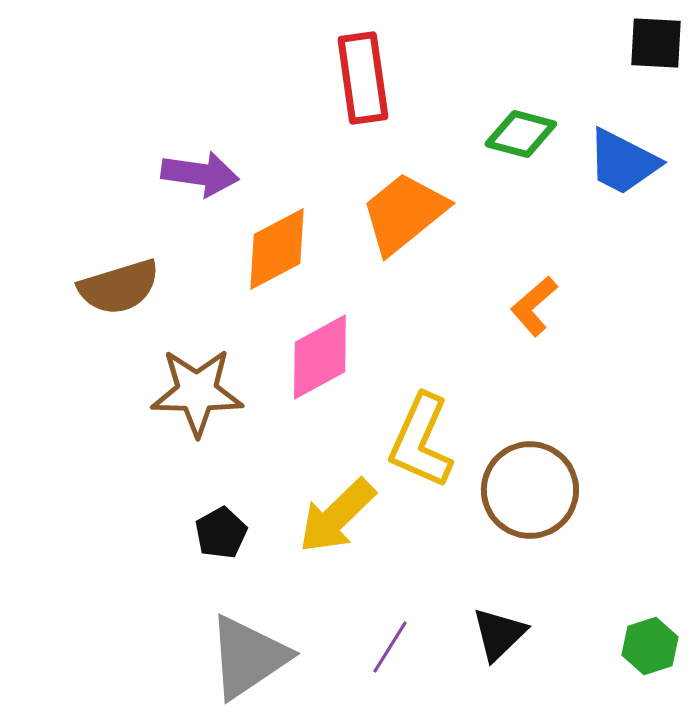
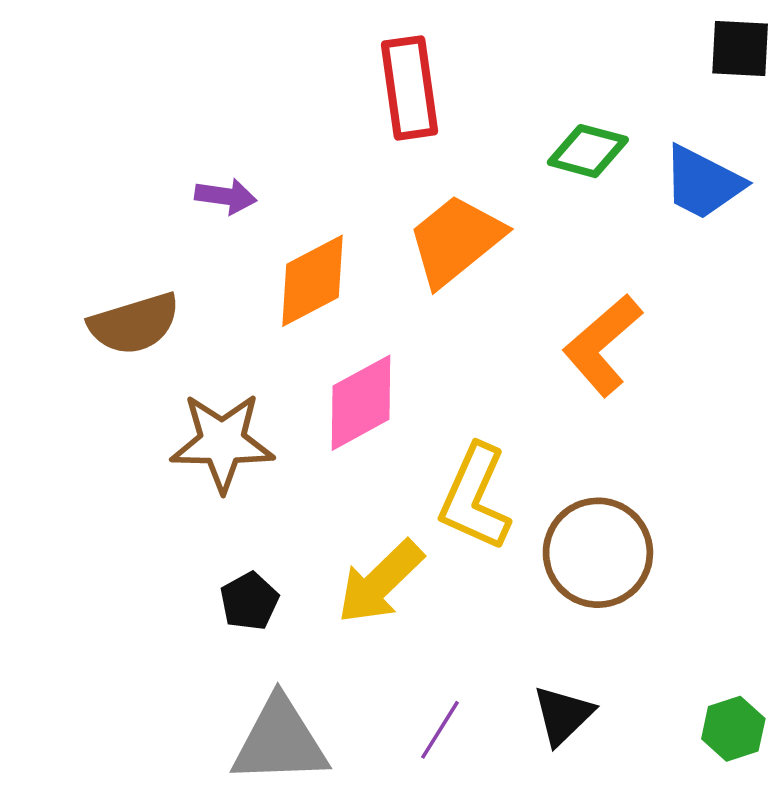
purple arrow: (200, 174) -> (226, 196), size x0.7
orange L-shape: (534, 306) -> (602, 345), size x1.5
gray triangle: (248, 657) -> (280, 741), turned 32

